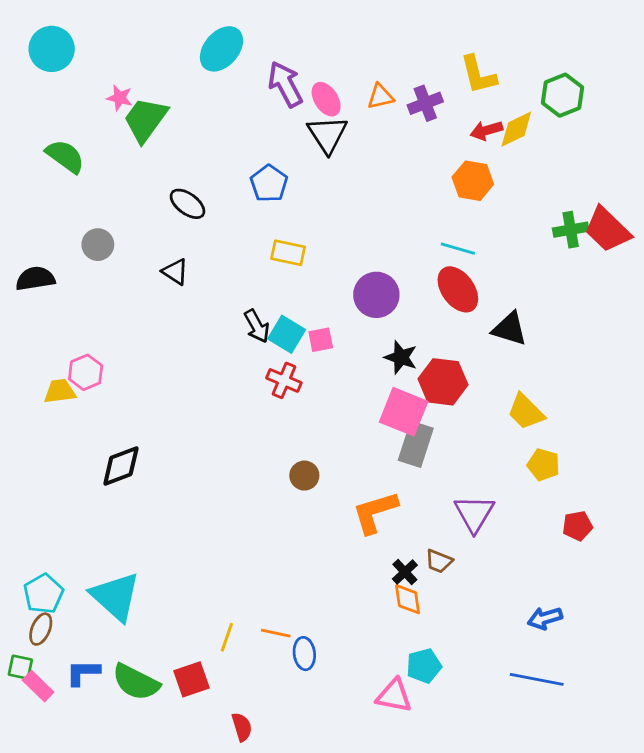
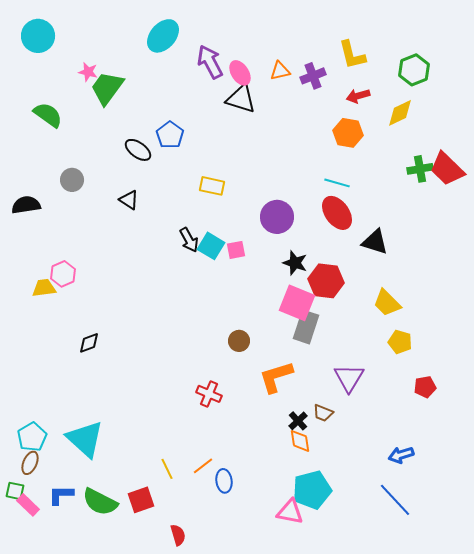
yellow diamond: (516, 129) -> (400, 113), moved
black triangle: (327, 135) -> (241, 99), turned -40
blue pentagon: (269, 183) -> (170, 135), moved
red cross: (284, 380) -> (209, 394), moved
black diamond: (121, 466) -> (89, 343), size x0.7
brown circle: (304, 476) -> (239, 341), moved
orange line: (276, 633) -> (203, 466), turned -50
yellow line: (227, 637) -> (167, 469), turned -45
cyan pentagon: (424, 666) -> (312, 490), size x1.5
blue line: (537, 679) -> (395, 500), turned 36

